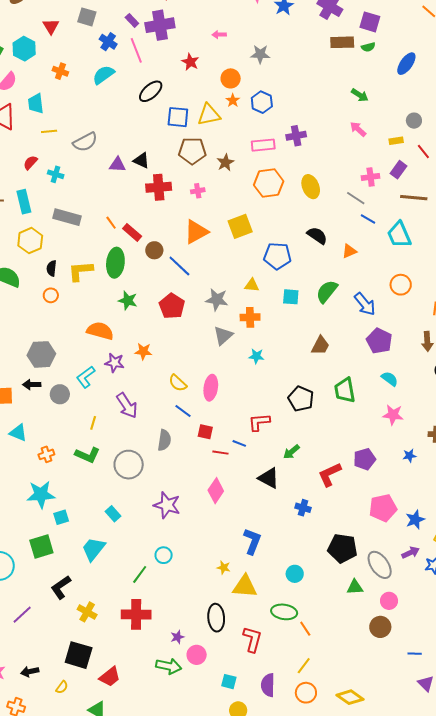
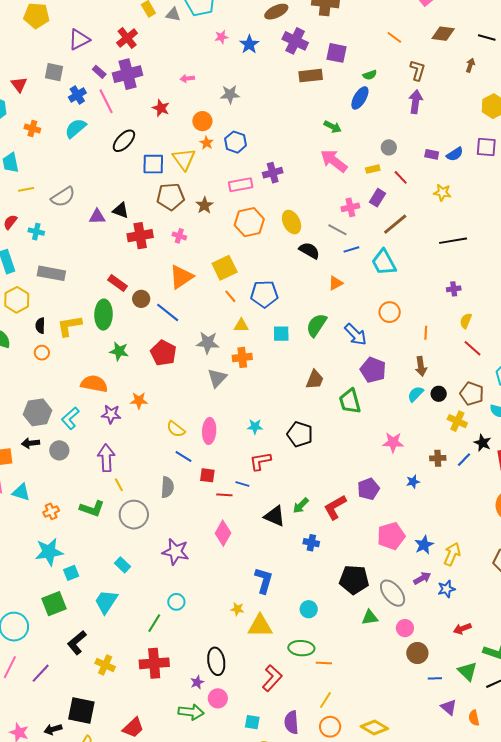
blue cross: (108, 42) -> (77, 95), turned 30
green semicircle: (368, 47) -> (370, 75), moved
blue ellipse: (406, 64) -> (360, 98), moved
yellow triangle: (209, 115) -> (184, 159), turned -50
pink arrow: (358, 129) -> (334, 161), size x1.6
pink cross: (198, 191) -> (179, 236), turned 32
brown line: (414, 198) -> (395, 224), turned -40
blue line: (368, 219) -> (351, 249), turned -42
orange line: (111, 223) -> (230, 296), moved
black semicircle: (317, 236) -> (309, 251), moved
cyan star: (256, 356) -> (255, 427), moved
cyan L-shape: (86, 377) -> (70, 418), moved
cyan semicircle: (390, 379) -> (416, 394), moved, turned -78
green trapezoid: (345, 390) -> (350, 401), moved
purple arrow: (127, 406) -> (106, 458), moved, turned -144
yellow line: (93, 423) -> (119, 485), moved, turned -40
green arrow: (291, 452) -> (301, 506), moved
black ellipse: (216, 618) -> (216, 661), moved
brown circle: (380, 627) -> (417, 653), moved
orange line: (305, 629) -> (324, 663), turned -49
red L-shape: (252, 639) -> (272, 678), turned 32
black square: (79, 655) -> (81, 710), moved

